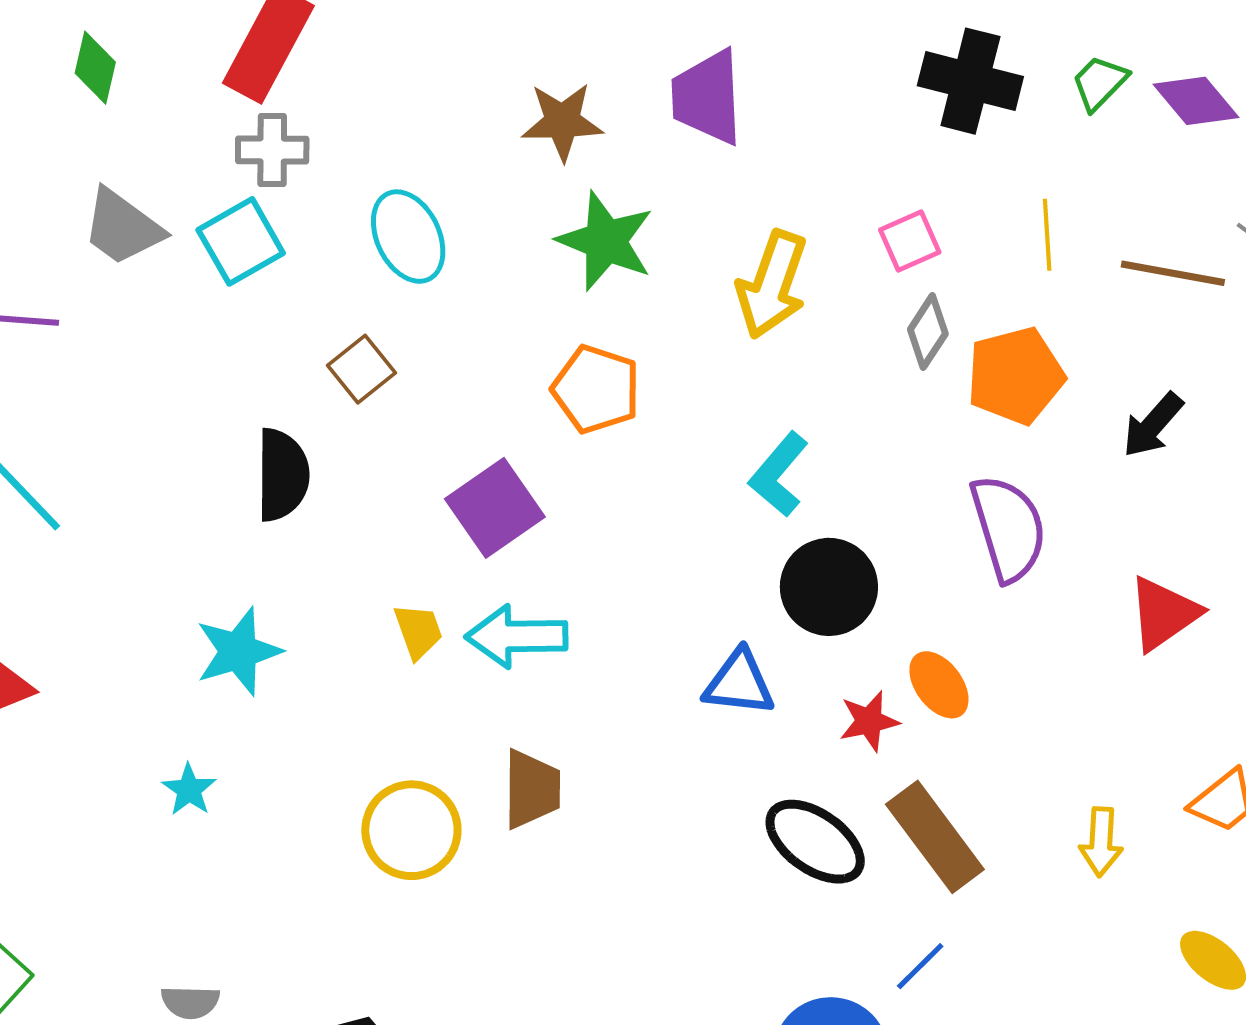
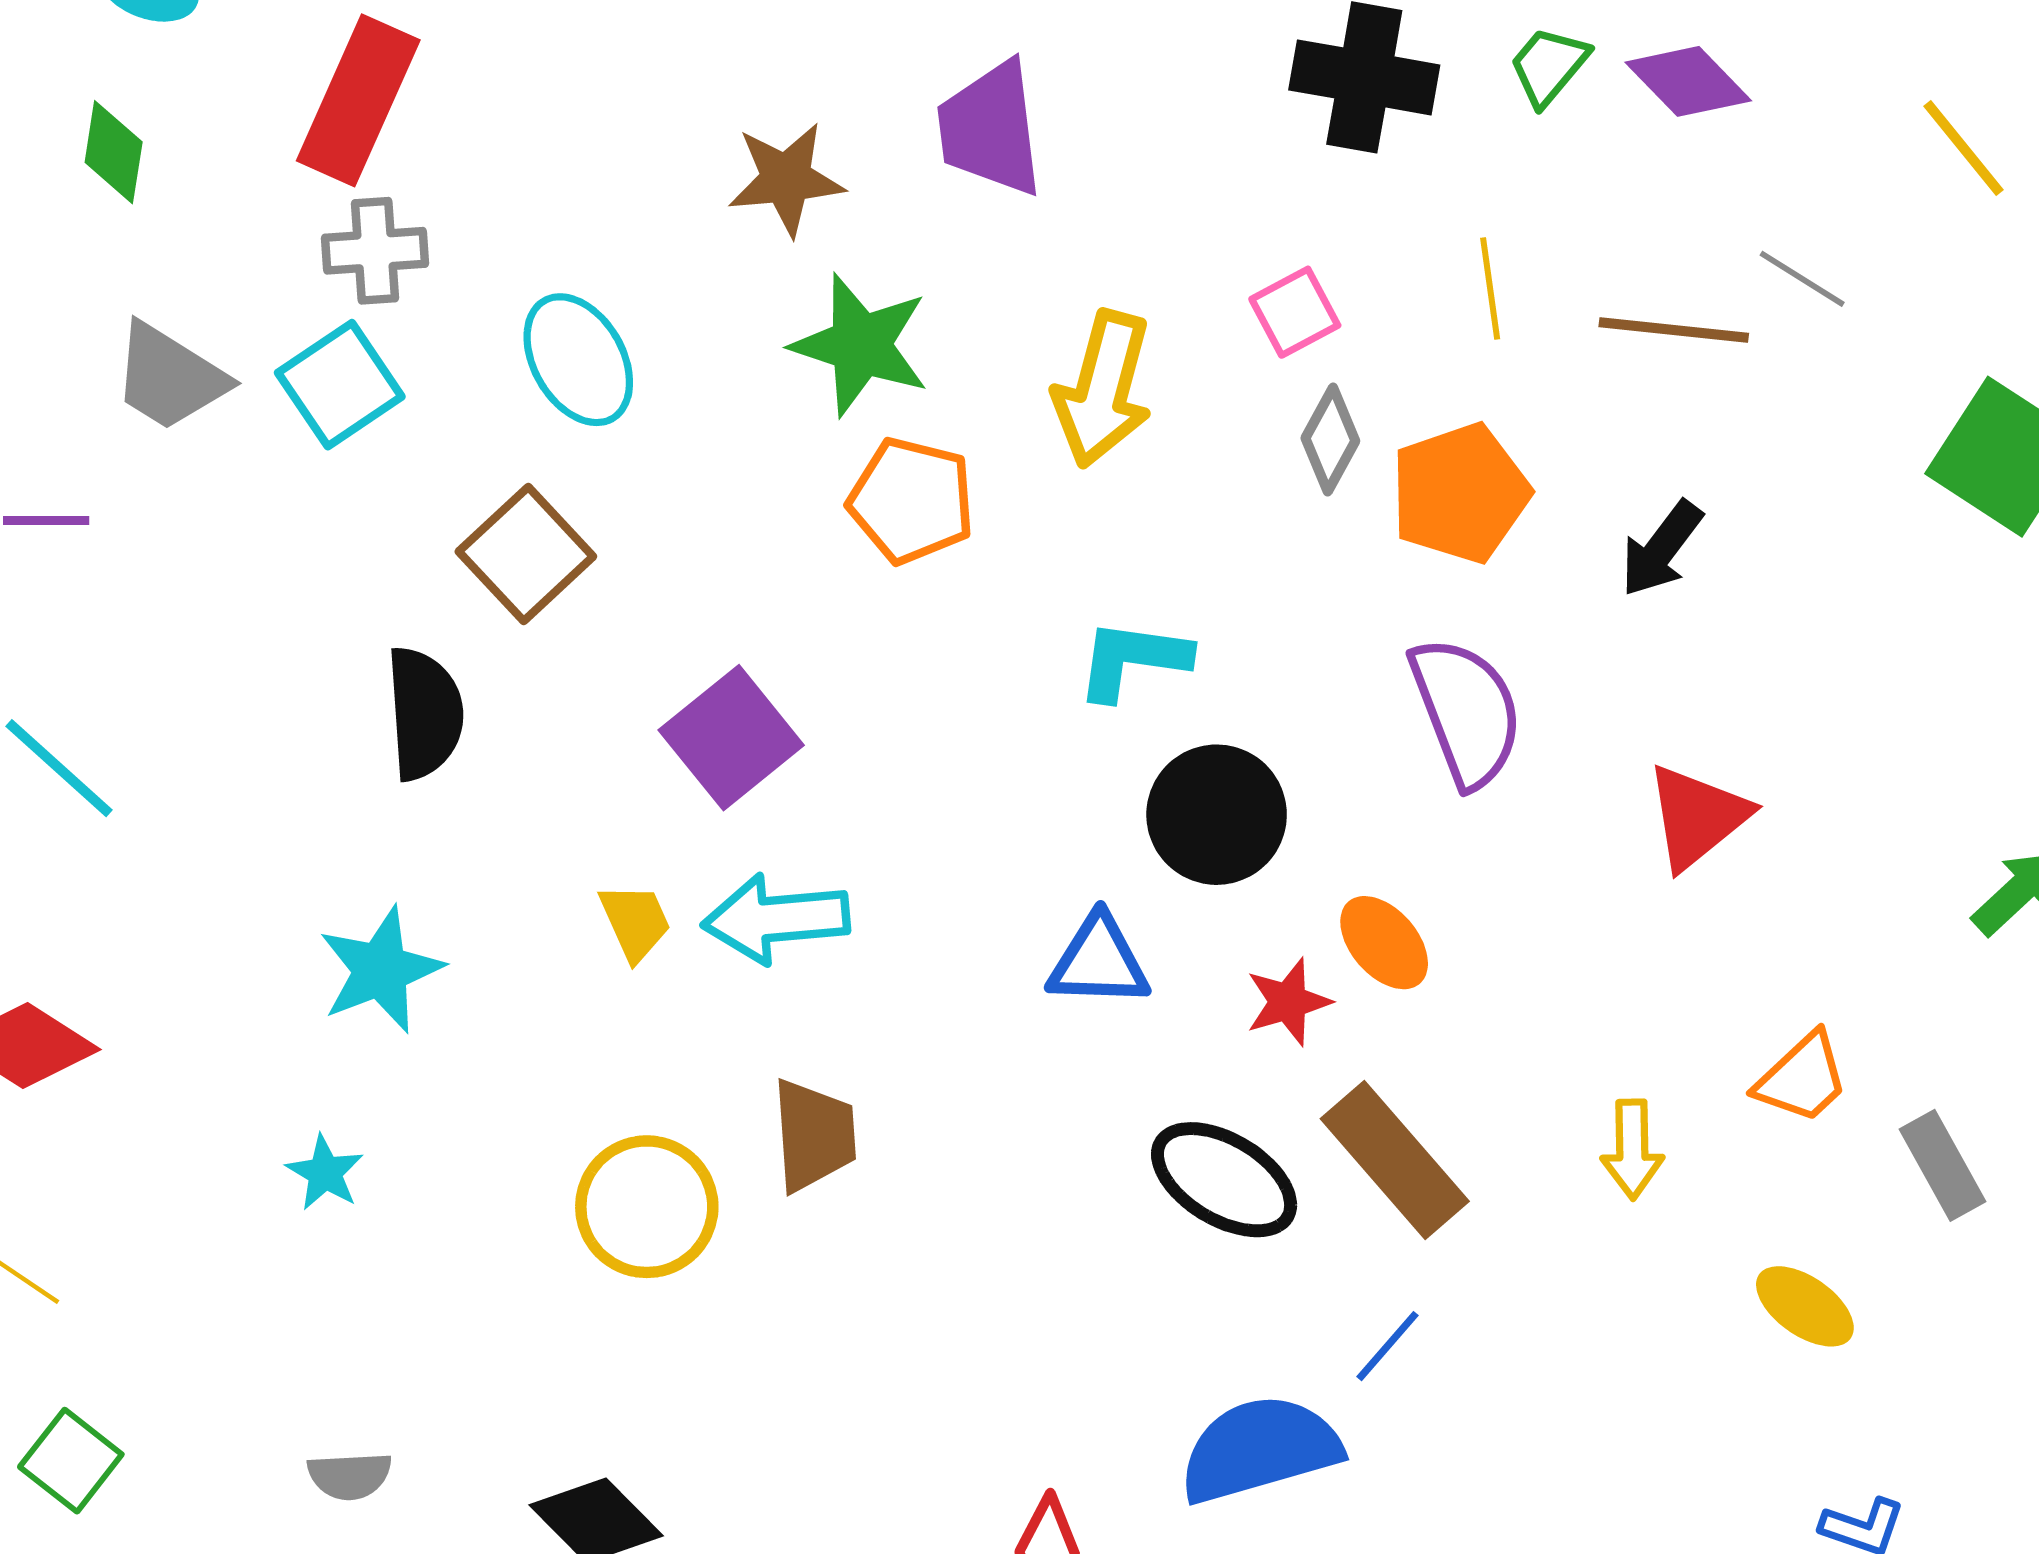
brown square: (361, 369) -> (526, 554), size x1.4
orange pentagon: (596, 389) -> (911, 501), moved
cyan L-shape: (779, 475) -> (1133, 660), turned 62

